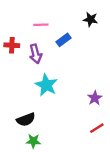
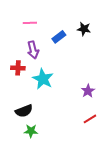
black star: (90, 19) -> (84, 29), moved
pink line: (41, 25) -> (30, 23), moved
red cross: (12, 45) -> (18, 68), moved

